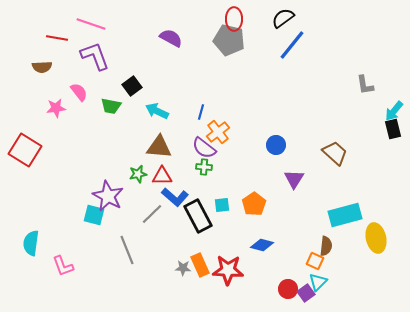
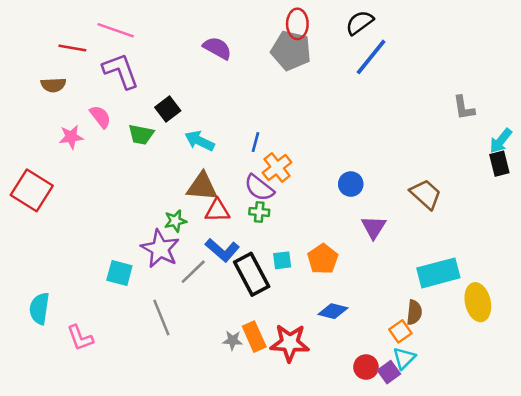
red triangle: (162, 176) -> (217, 211), moved
purple star: (108, 196) -> (160, 249), moved
orange square: (315, 261) -> (400, 331), turned 30

